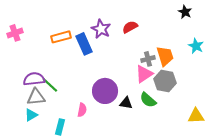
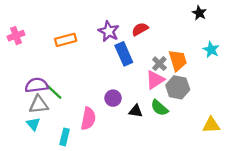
blue rectangle: (84, 44) -> (124, 54), moved
gray cross: (148, 59) -> (159, 64), turned -32
purple circle: (105, 91) -> (113, 98), size x0.6
pink semicircle: (82, 110) -> (88, 119), size x1.5
cyan triangle: (31, 115) -> (33, 124), turned -40

